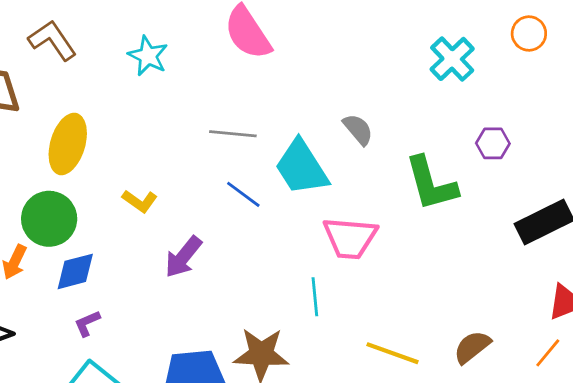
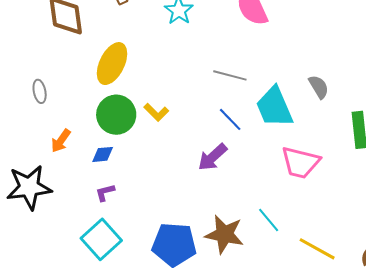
green circle: (49, 219) -> (116, 115), moved
purple arrow: (183, 257) -> (213, 157), moved
blue diamond: (75, 271) -> (103, 154), size x0.7
cyan line: (315, 297) -> (269, 220), moved, turned -44

